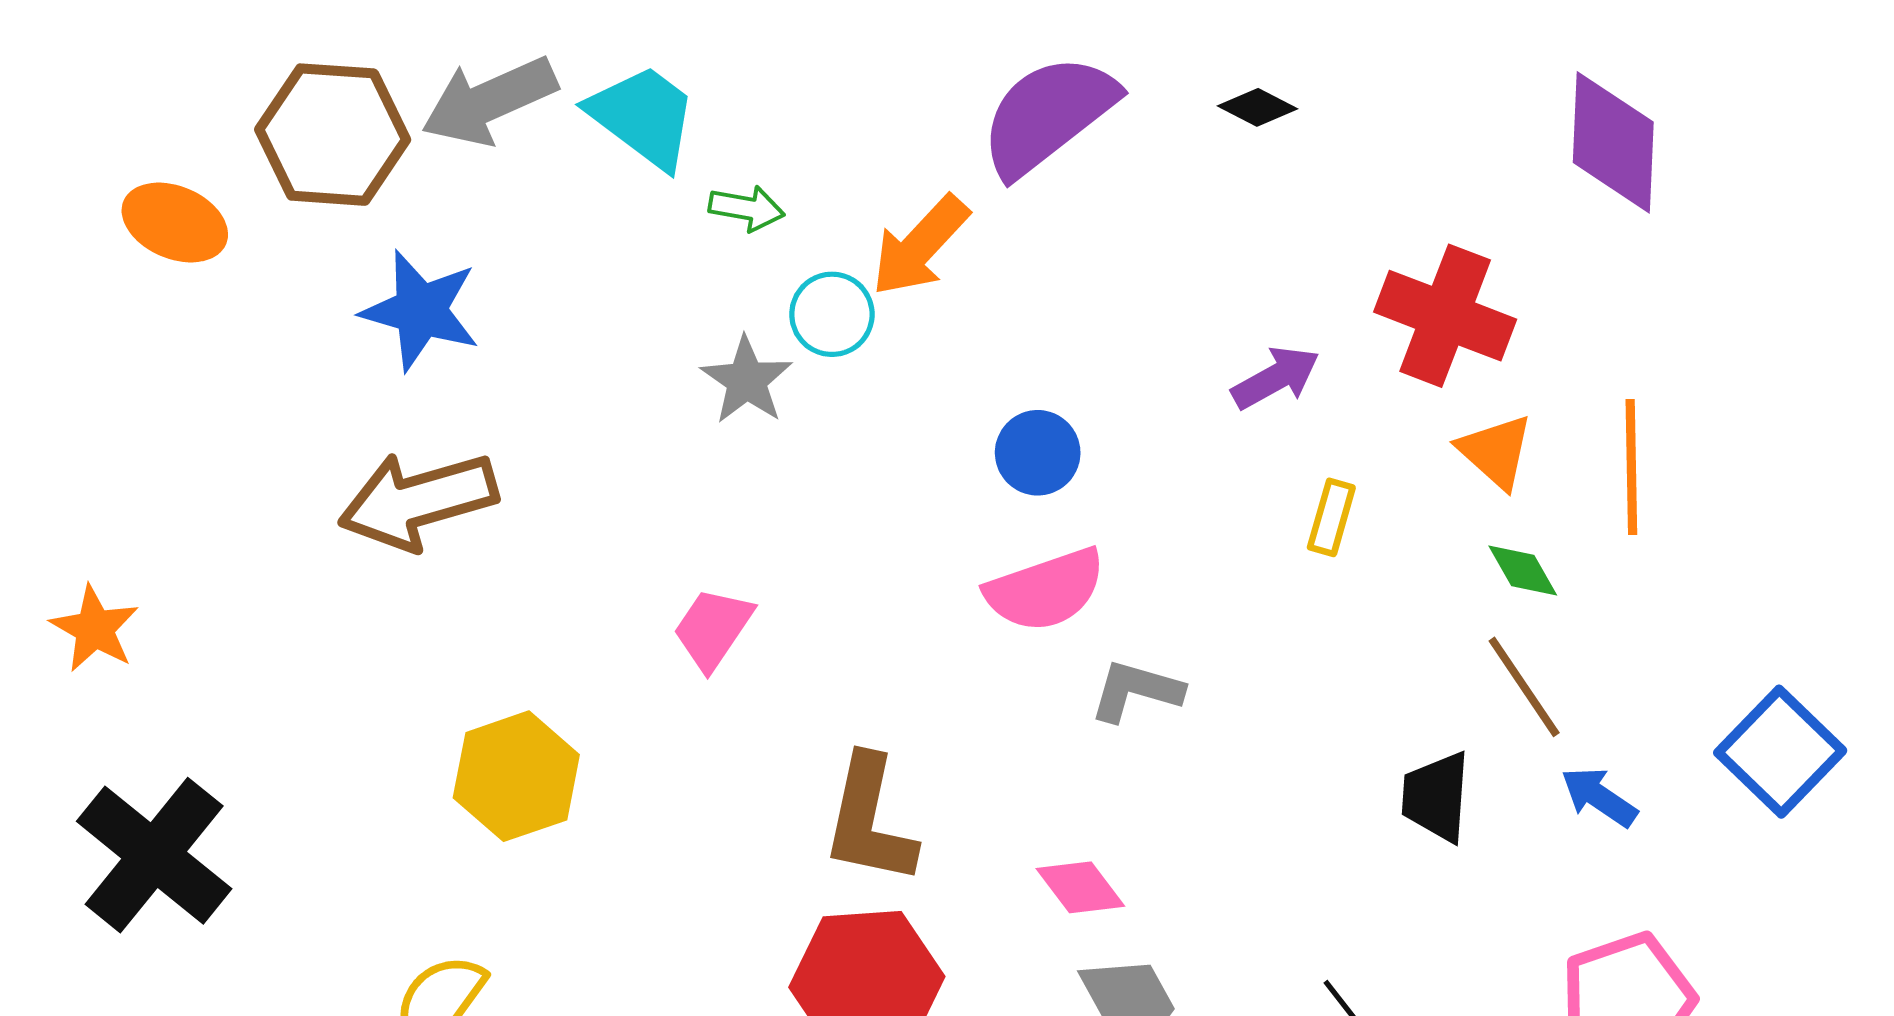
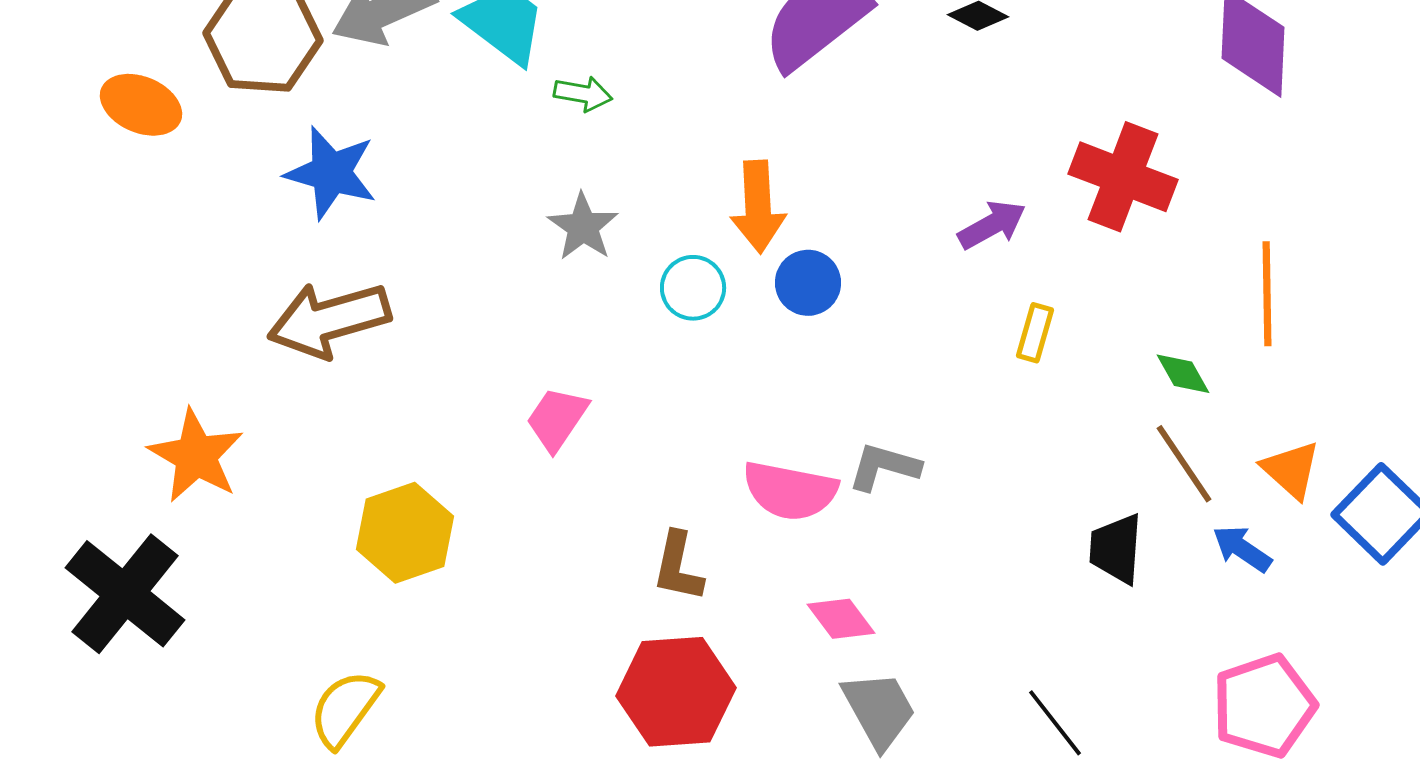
orange arrow: (920, 246) -> (758, 207), moved, turned -46
cyan circle: (832, 314) -> (693, 288), moved
orange triangle: (1496, 451) -> (1291, 470), moved
pink semicircle: (1045, 590) -> (790, 491), moved, turned 30
orange star: (95, 629) -> (196, 456), moved, size x1.4
brown L-shape: (869, 820) -> (678, 567), size x0.7

